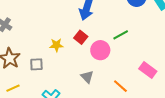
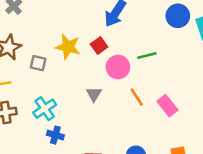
yellow star: (56, 45) -> (68, 47), size x1.5
orange line: (120, 86) -> (137, 97), moved

